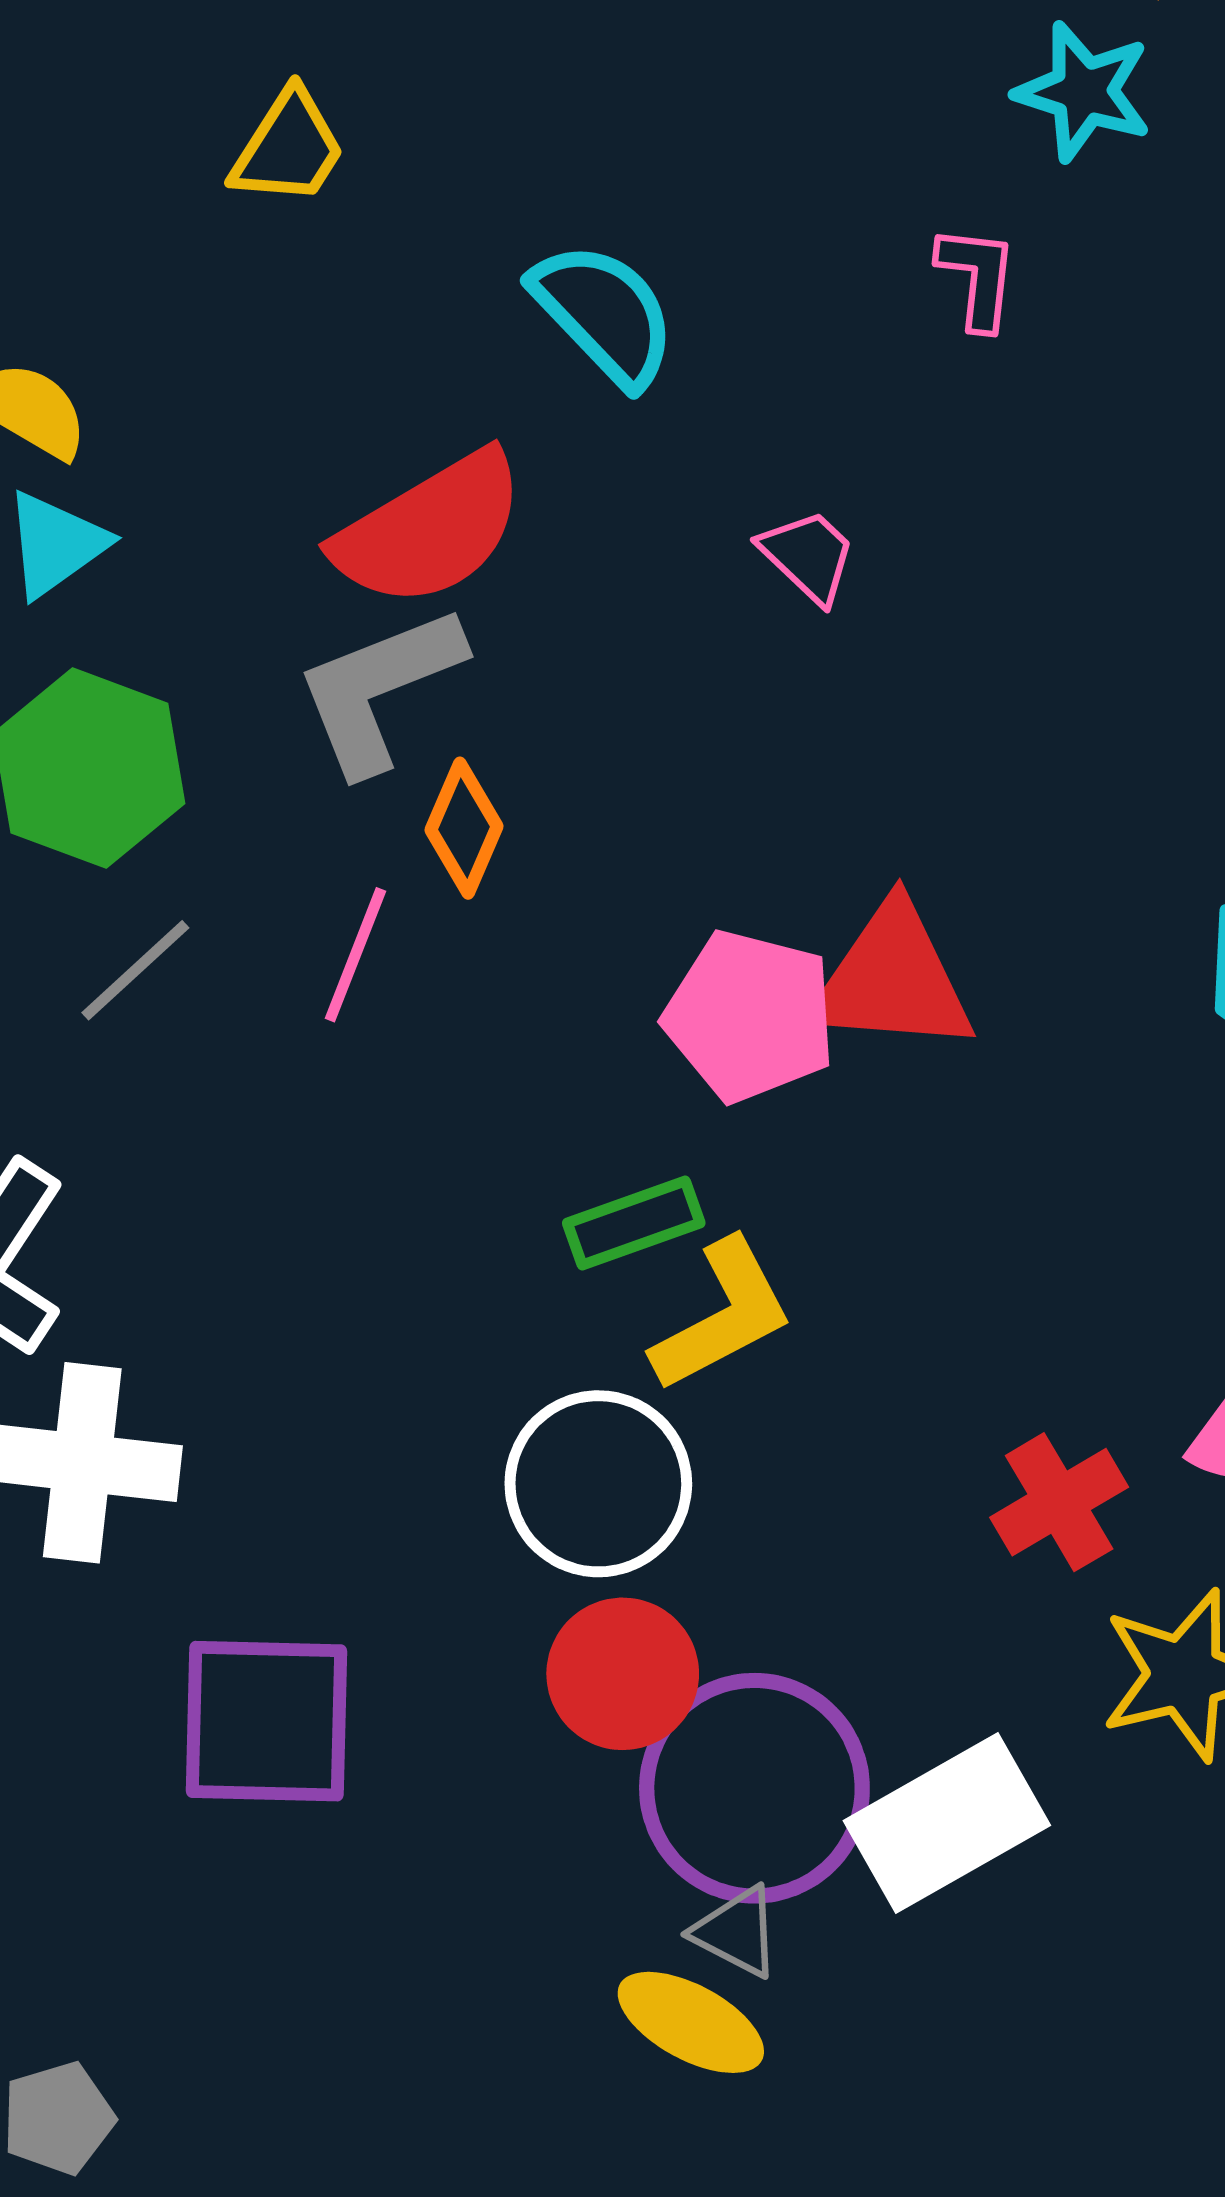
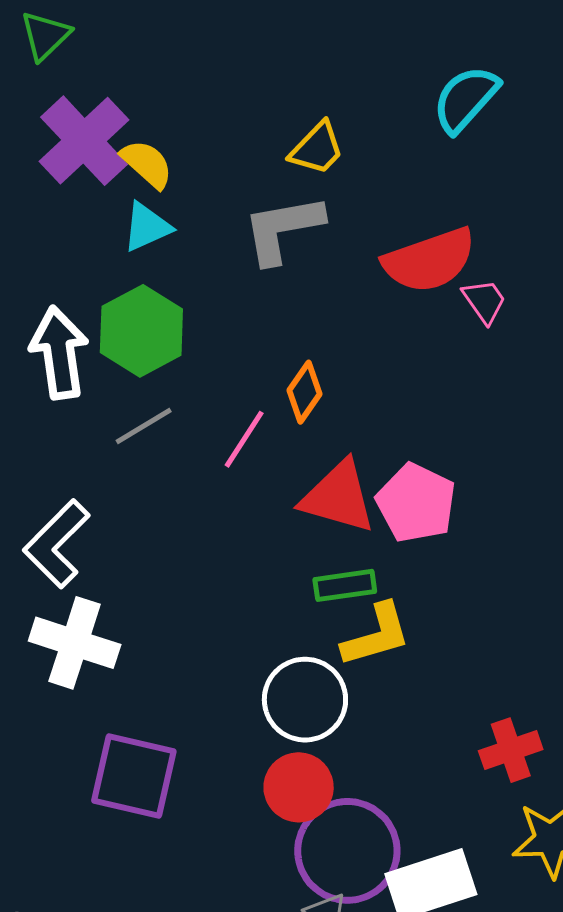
yellow trapezoid: (288, 148) -> (317, 148), moved
cyan semicircle: (604, 314) -> (466, 99), moved, turned -106
red semicircle: (430, 529) -> (429, 260), moved
gray L-shape: (379, 689) -> (283, 229), moved
red triangle: (892, 979) -> (338, 497), moved

